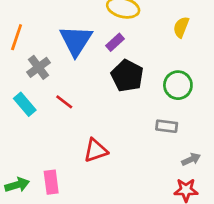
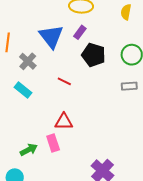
red line: (64, 102) -> (64, 81), moved
red triangle: (96, 150) -> (64, 122), moved, turned 30

